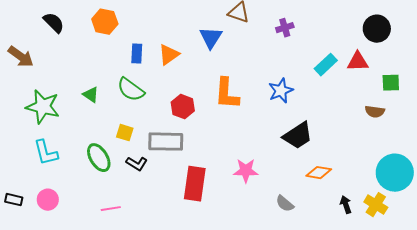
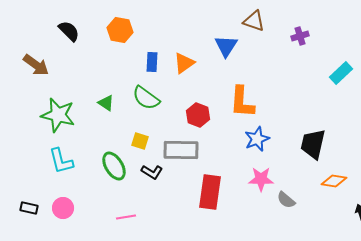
blue star: (281, 91) -> (257, 139), moved
black trapezoid: (298, 136) -> (313, 144), turned 136
gray semicircle: (285, 204) -> (286, 200), moved

